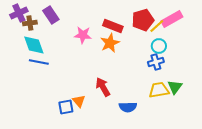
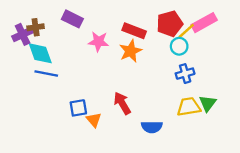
purple cross: (19, 13) -> (23, 34), moved
purple rectangle: (51, 15) -> (72, 19), moved, turned -30
cyan circle: (159, 46) -> (179, 46), moved
blue square: (66, 107) -> (78, 108), moved

